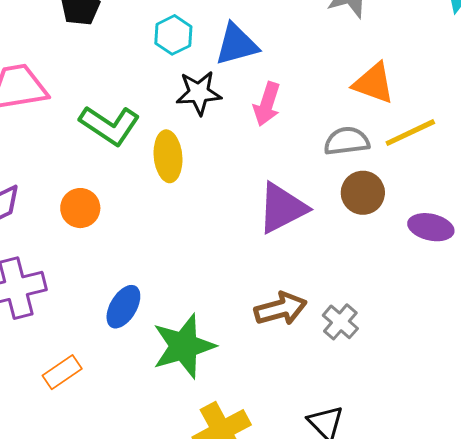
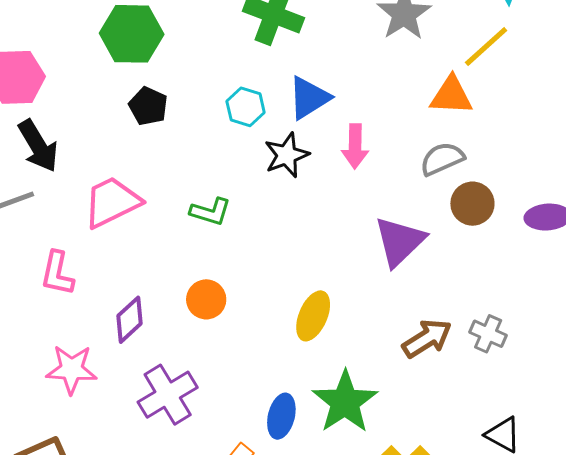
green L-shape: (110, 125) -> (211, 212), size x0.7
yellow line: (410, 133) -> (486, 47), moved
yellow ellipse: (168, 156) -> (313, 316), moved, turned 45
blue ellipse: (123, 307) -> (281, 416), moved

